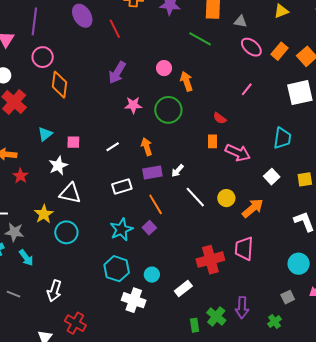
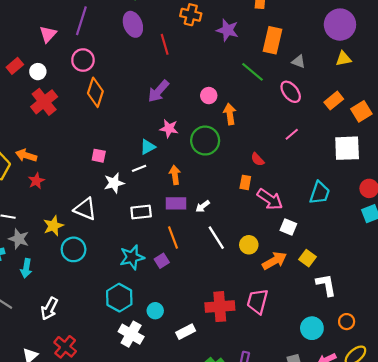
pink ellipse: (251, 47) -> (291, 92), moved
cyan triangle: (45, 134) -> (148, 147), moved
white star: (58, 166) -> (114, 183), moved
white square: (272, 177) -> (288, 227), moved, turned -35
yellow square: (305, 179) -> (307, 258), moved, turned 35
cyan arrow: (26, 258) -> (26, 268), turned 36

